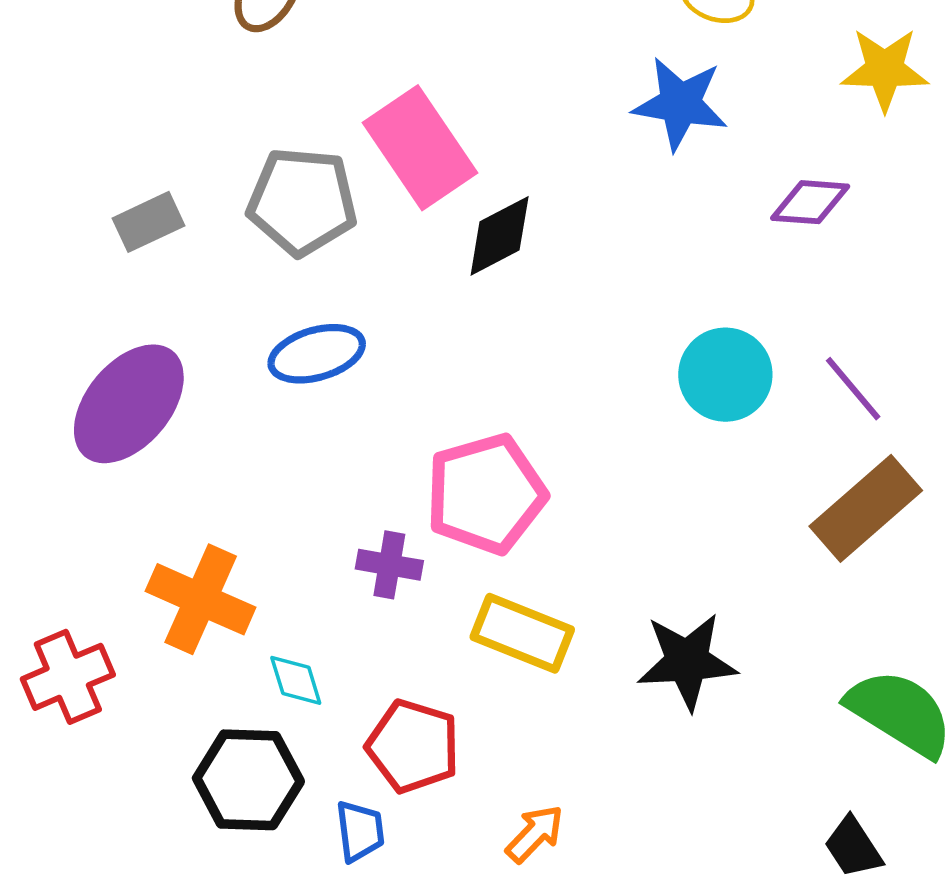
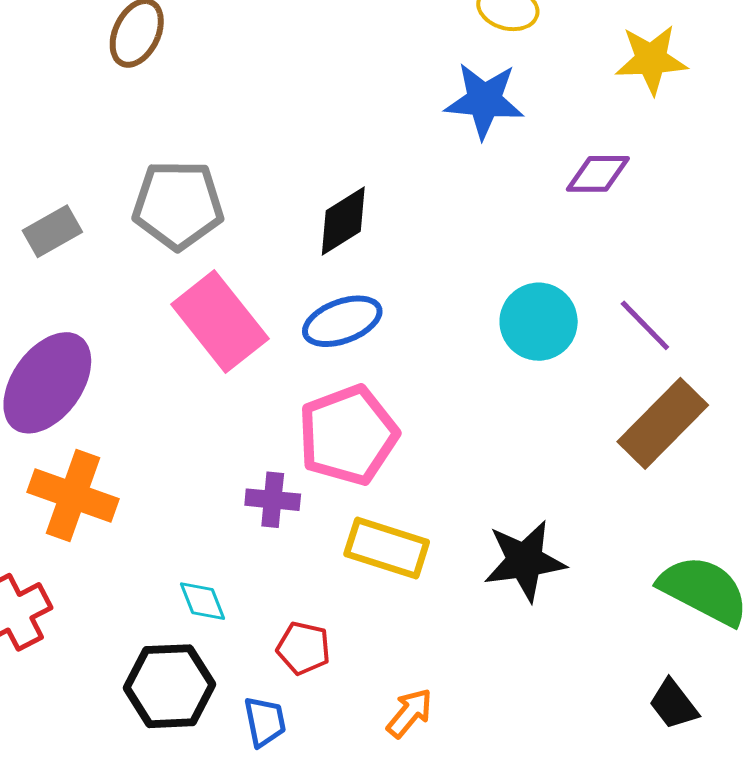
pink rectangle: (420, 148) -> (220, 322), moved
blue ellipse: (317, 354) -> (342, 321), moved
orange cross: (201, 599) -> (73, 496), moved
red pentagon: (413, 746) -> (304, 648), size x0.7

